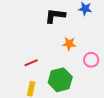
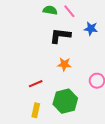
orange star: (69, 44) -> (64, 64), moved

